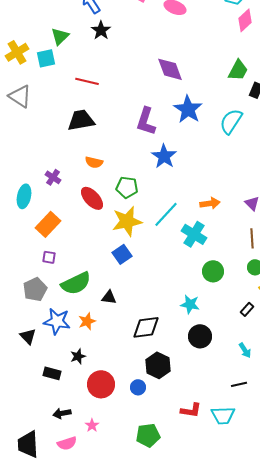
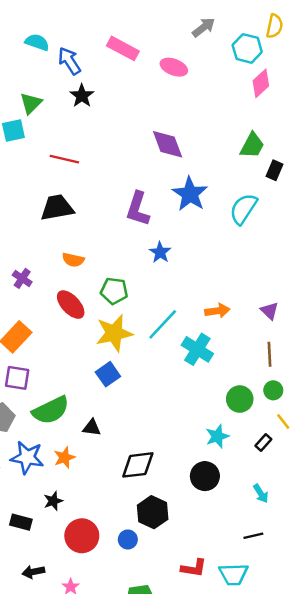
blue star: (164, 156) -> (160, 252), size x0.7
purple square: (49, 257) -> (17, 378), size x1.5
green circle: (213, 271) -> (240, 399), moved
cyan star: (190, 304) -> (217, 436), moved, turned -30

